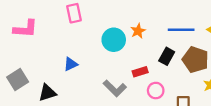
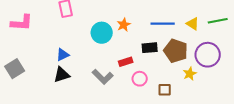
black rectangle: (167, 56) -> (150, 48), turned 56
black triangle: (47, 93) -> (62, 75), moved

